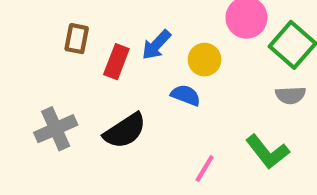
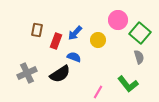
blue semicircle: (186, 95) -> (74, 57), moved
gray semicircle: (290, 95) -> (139, 57), turned -104

